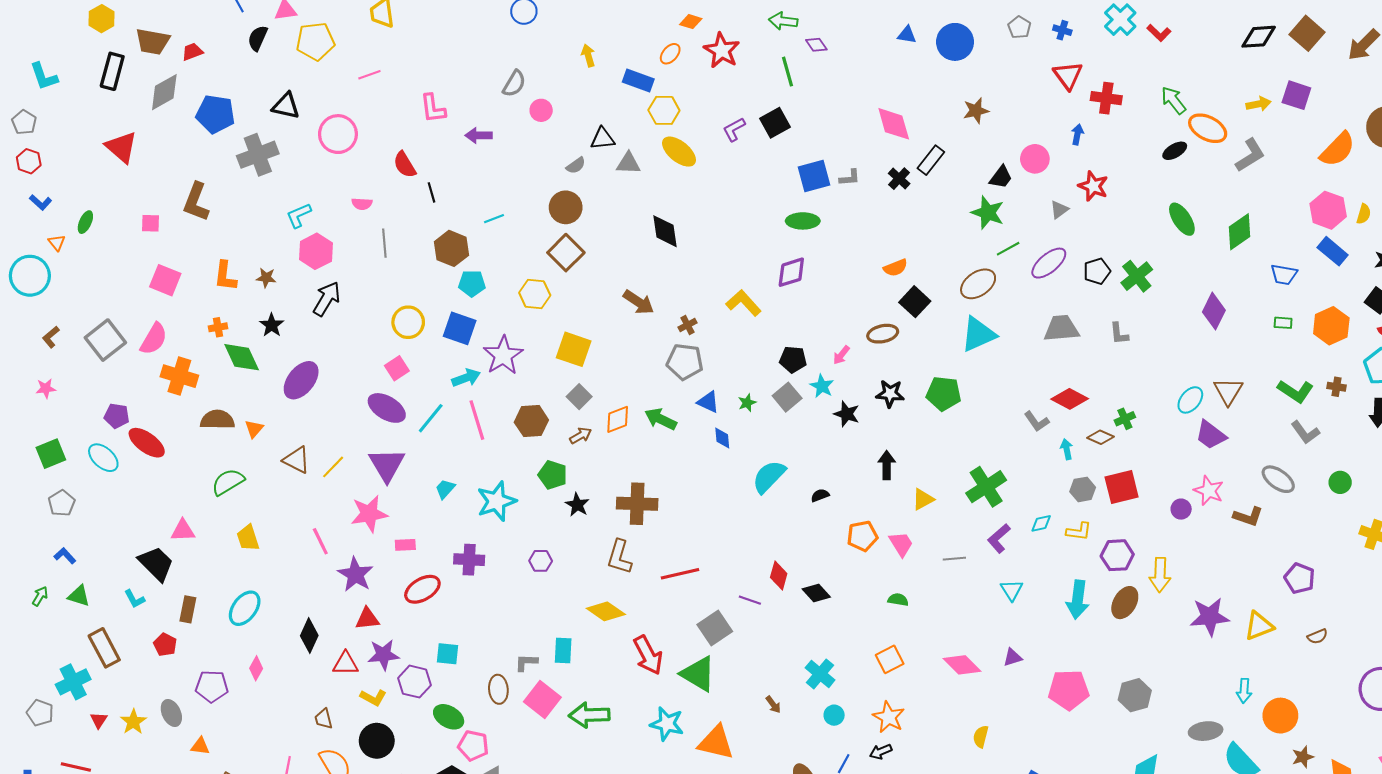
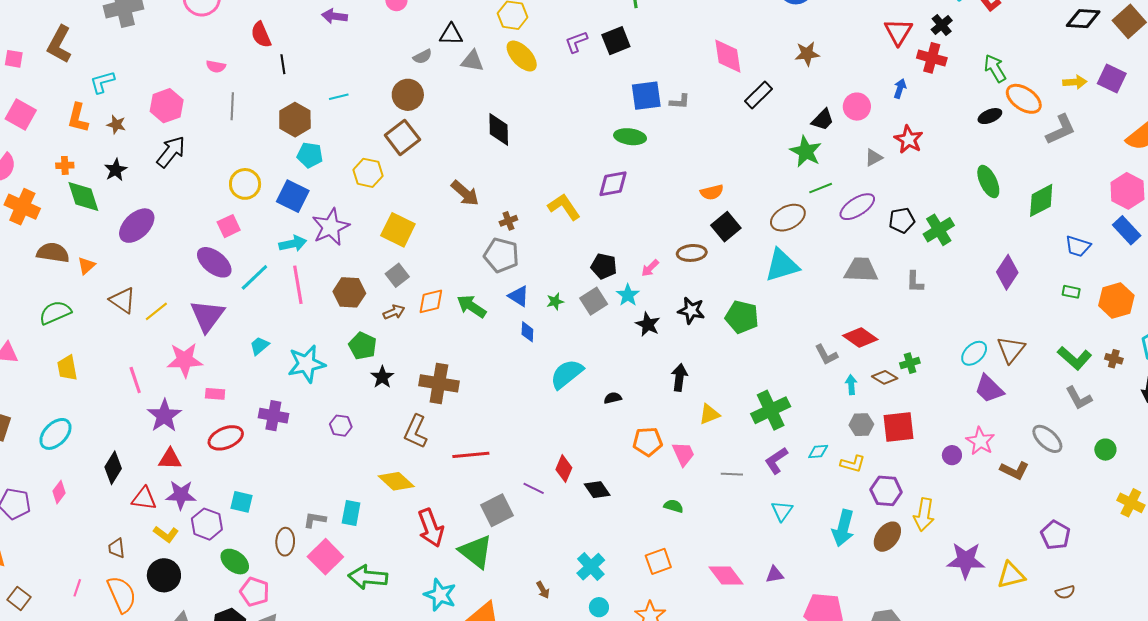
black cross: (899, 179) -> (942, 25), moved
cyan L-shape: (299, 215) -> (102, 82), moved

